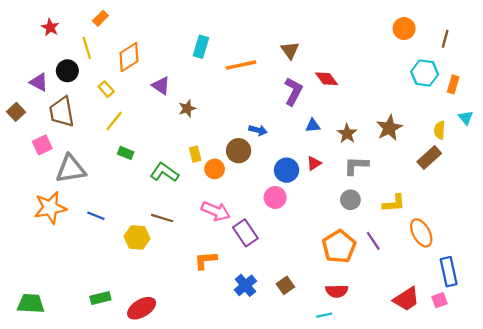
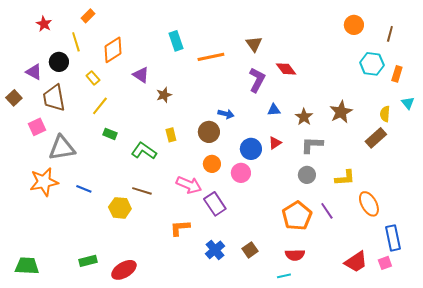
cyan rectangle: (201, 47) -> (176, 41), turned -36
orange circle: (215, 169) -> (212, 164), moved

